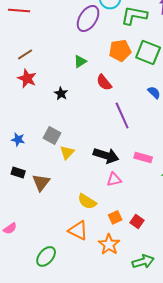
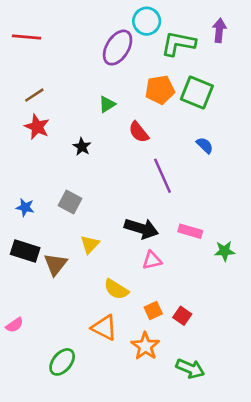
yellow triangle: (67, 152) -> (90, 244), moved
black rectangle: (18, 172) -> (25, 251), size x1.5
green arrow: (143, 261) -> (190, 369), turned 40

